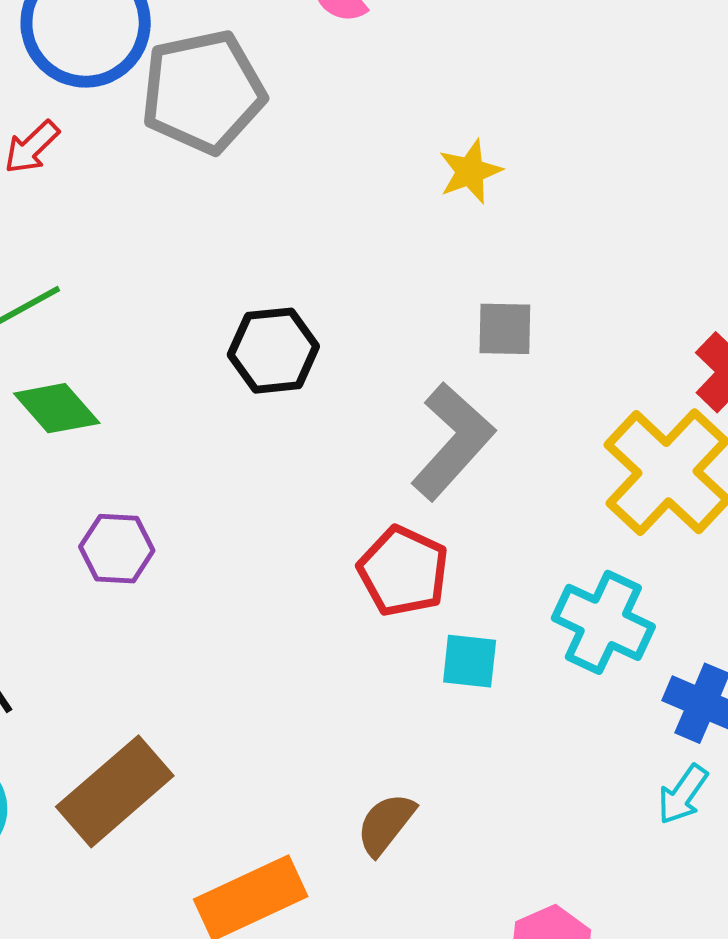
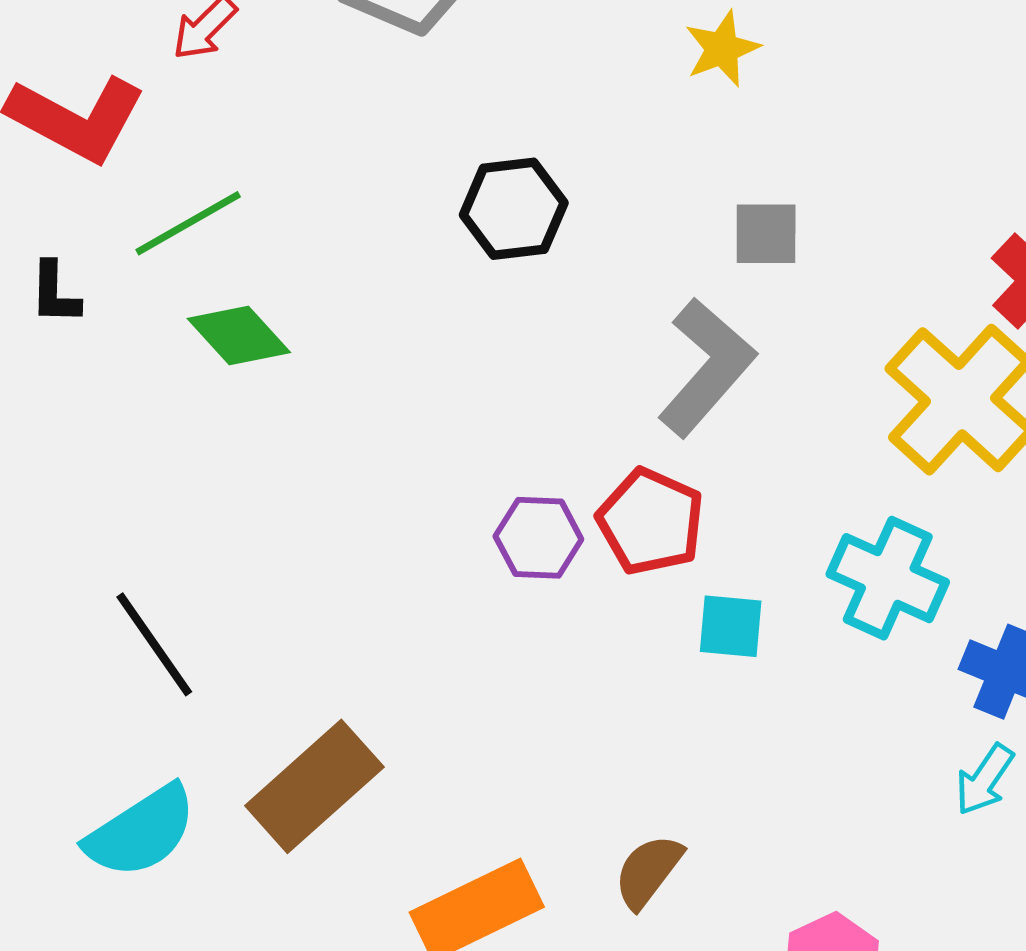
black hexagon: (273, 351) -> (514, 209), moved
purple hexagon: (117, 549) -> (538, 538), moved
brown semicircle: (386, 824) -> (648, 871), moved

